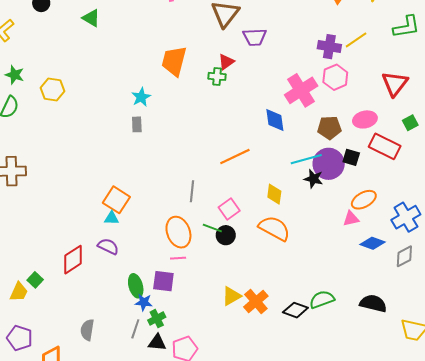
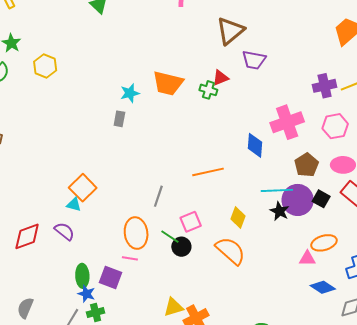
purple cross: (329, 47) -> (325, 86), turned -35
orange trapezoid: (174, 61) -> (168, 83), moved, turned -104
pink hexagon: (335, 77) -> (335, 126), moved
brown pentagon: (329, 128) -> (306, 165), turned 30

